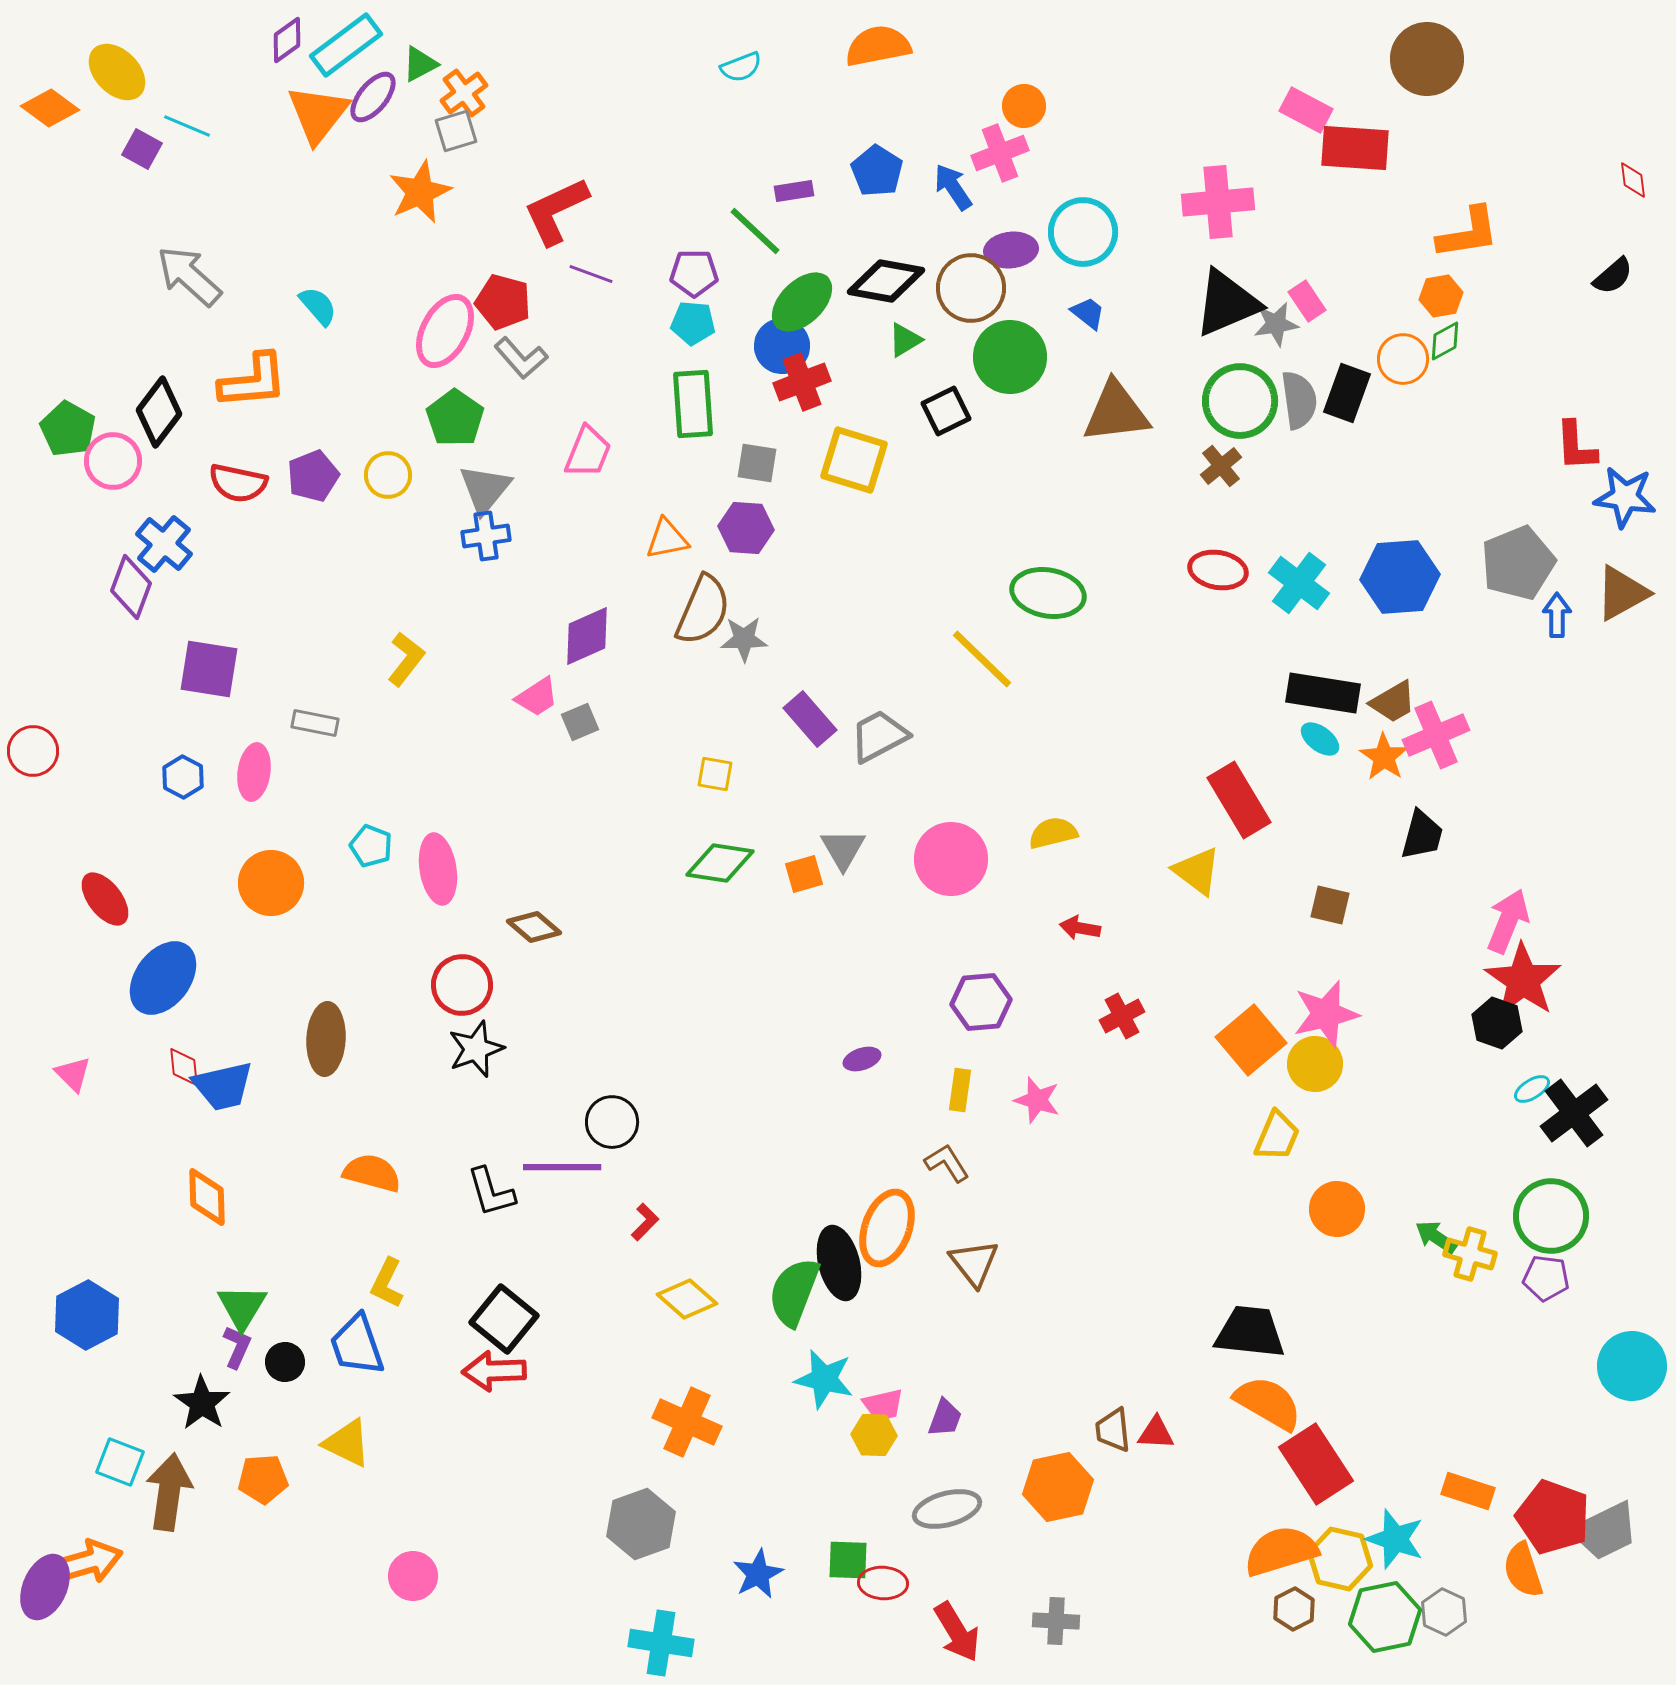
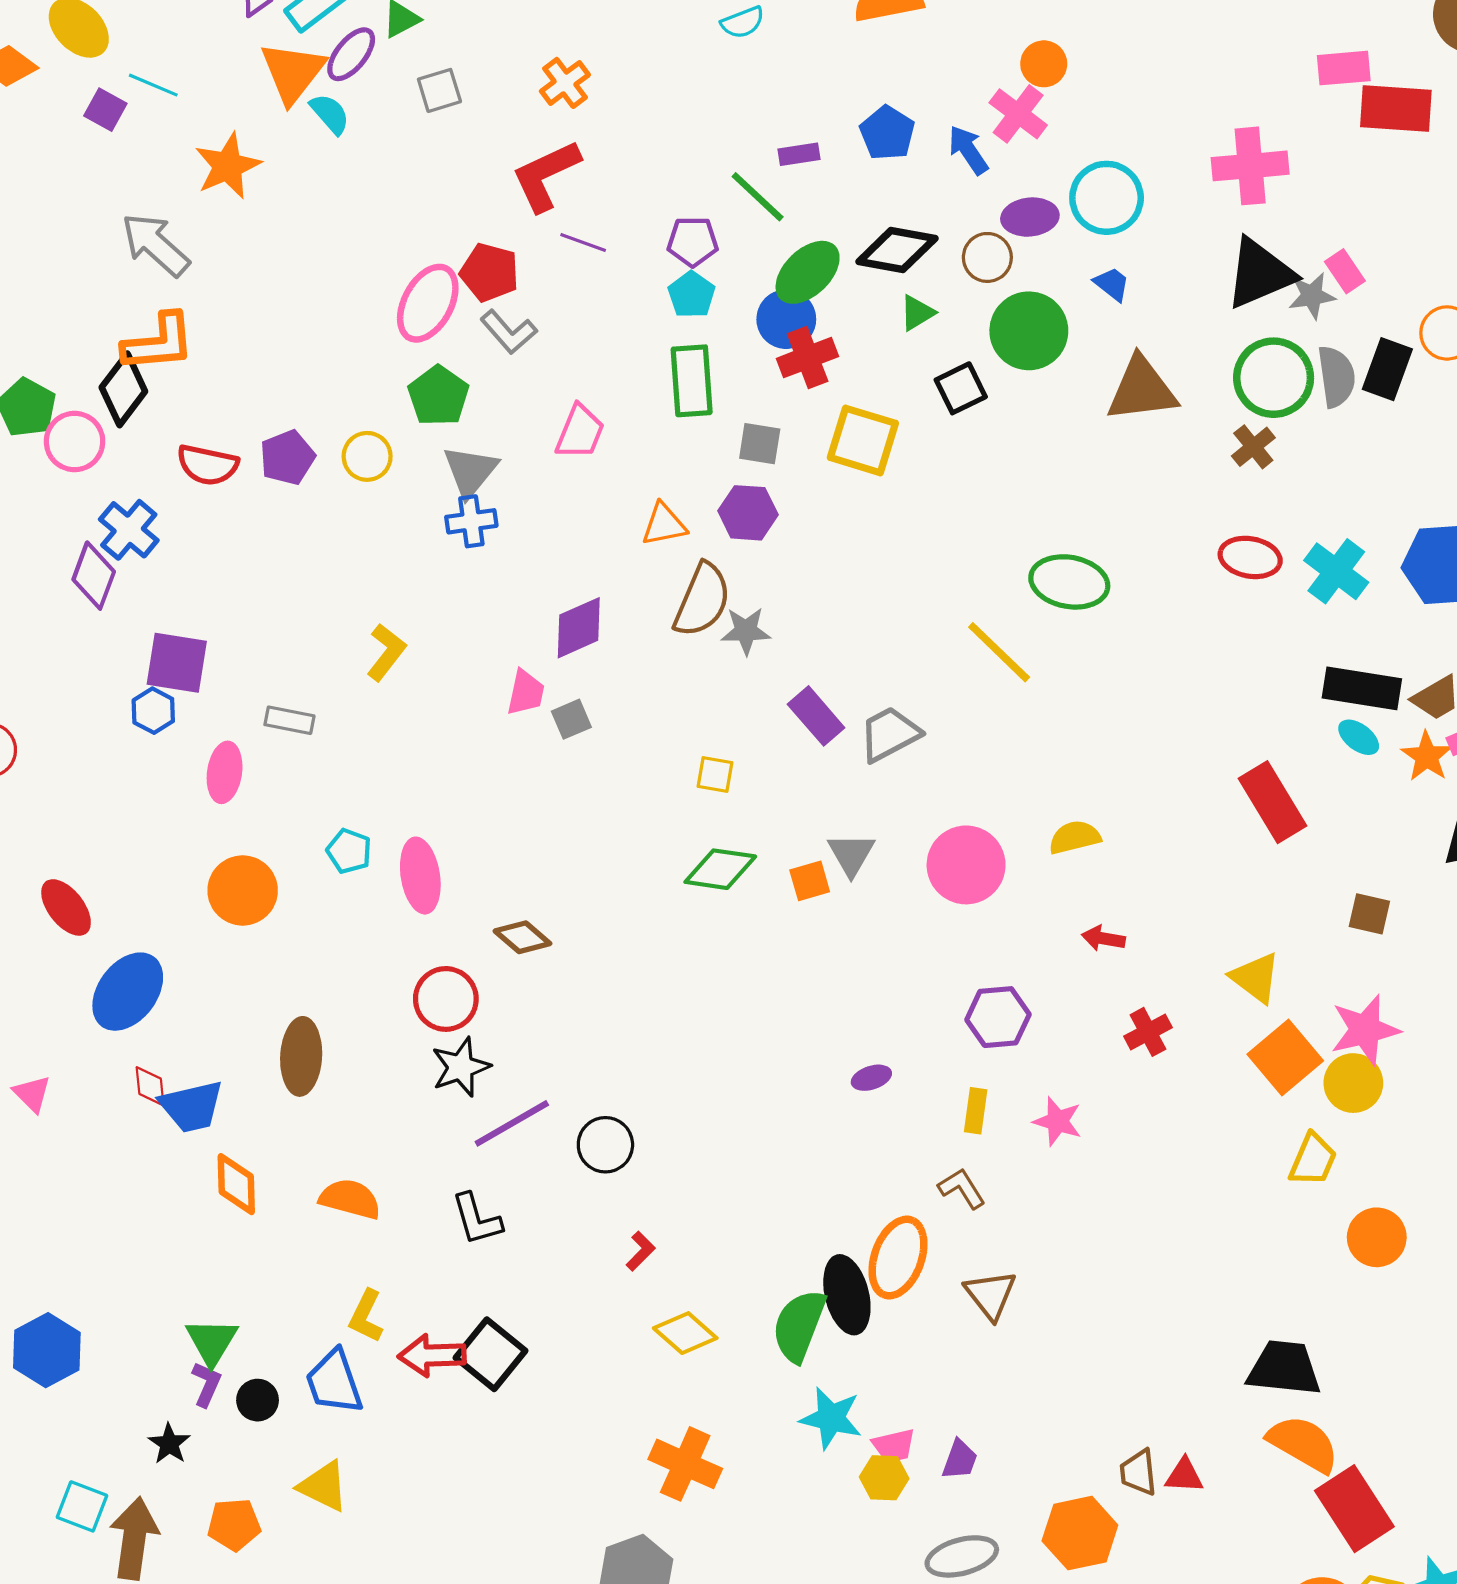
orange cross: (464, 93) -> (565, 83), moved
pink rectangle: (1306, 110) -> (1344, 68), turned -33
pink cross: (1000, 153) -> (1018, 114), turned -32
orange star: (420, 192) -> (228, 166), moved
brown circle: (971, 288) -> (987, 257), size x0.7
cyan semicircle: (318, 306) -> (330, 114), moved
cyan pentagon: (693, 323) -> (692, 295), turned 30
orange L-shape: (253, 381) -> (159, 343), moved
pink trapezoid: (537, 697) -> (526, 693), turned -45
blue hexagon: (183, 777) -> (153, 711), moved
yellow triangle: (1197, 871) -> (1255, 978), moved
purple line: (562, 1167) -> (512, 1123), moved, turned -30
orange diamond: (207, 1197) -> (236, 1184), moved
red arrow: (494, 1371) -> (432, 1355), moved
black star: (202, 1403) -> (169, 1444), size x0.7

